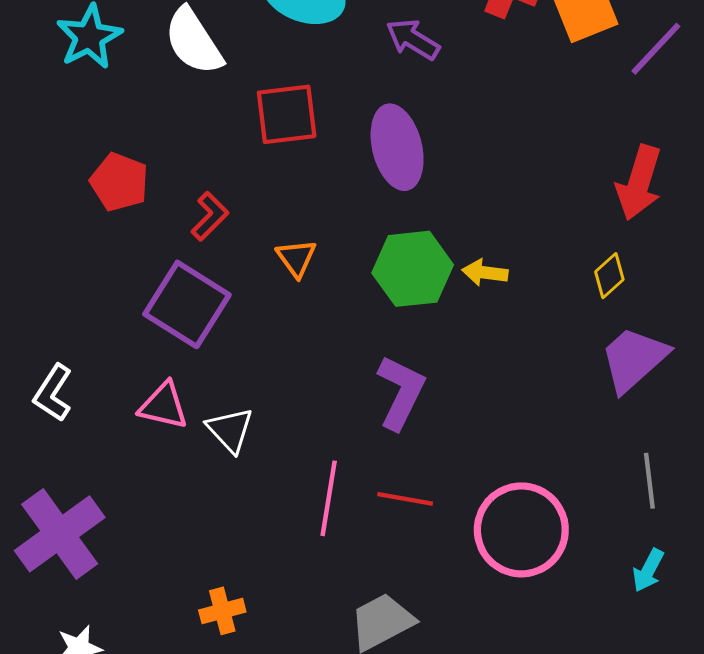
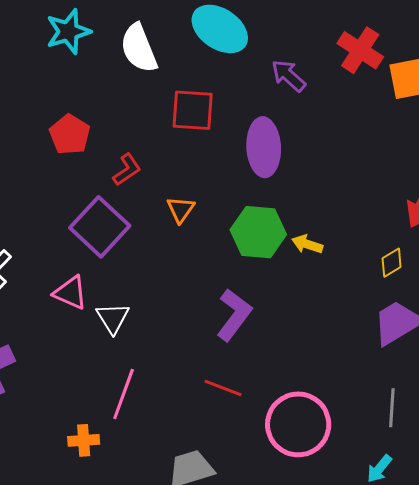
pink line: (329, 498) -> (124, 394), moved

